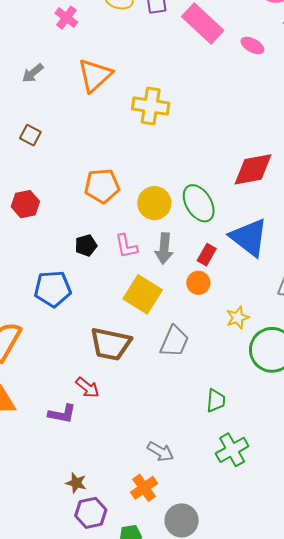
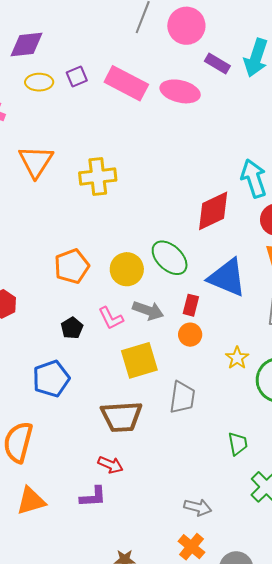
pink ellipse: (252, 45) -> (180, 91), size x1.6
gray arrow: (164, 249) -> (148, 311), turned -60
yellow square: (143, 294) -> (139, 360), turned -33

